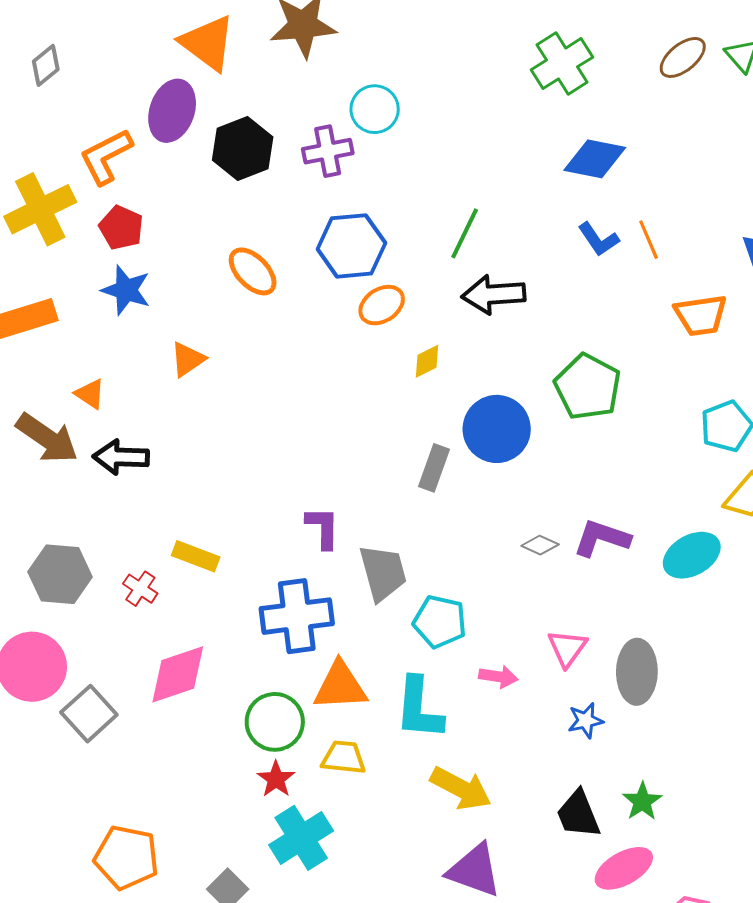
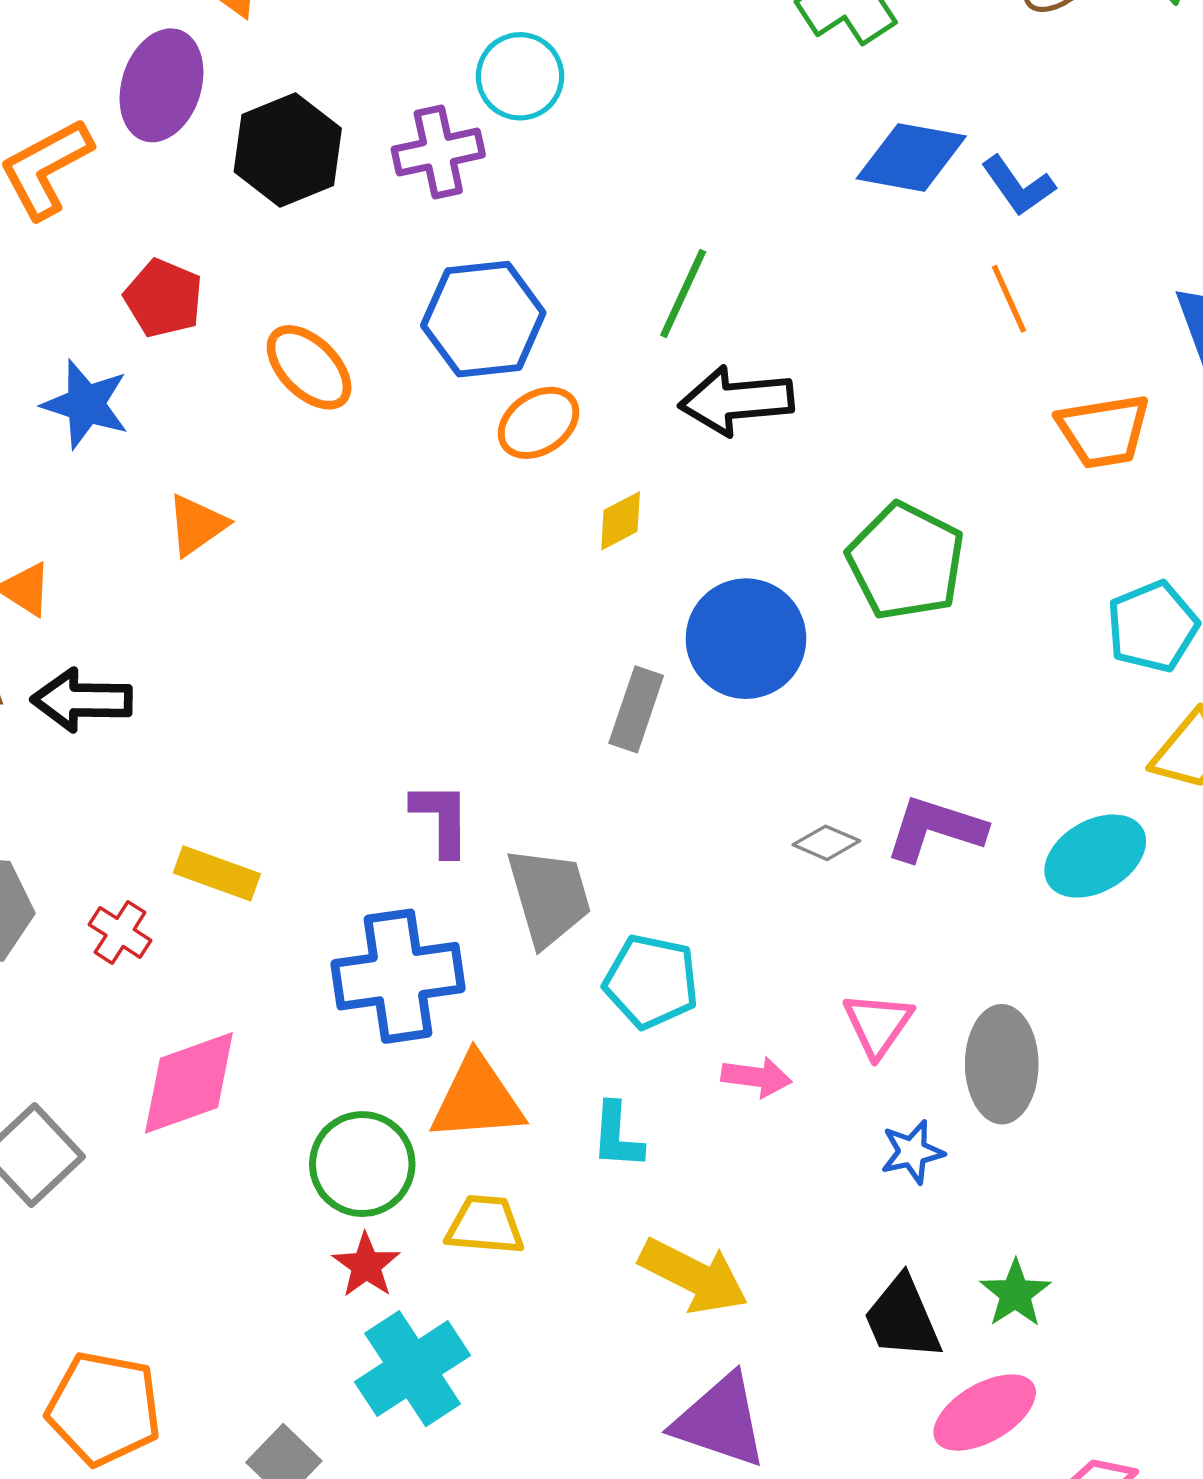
red pentagon: (121, 228) -> (163, 298), moved
blue L-shape: (598, 239) -> (1018, 186), moved
cyan L-shape: (419, 708) -> (617, 1136), size x0.6

